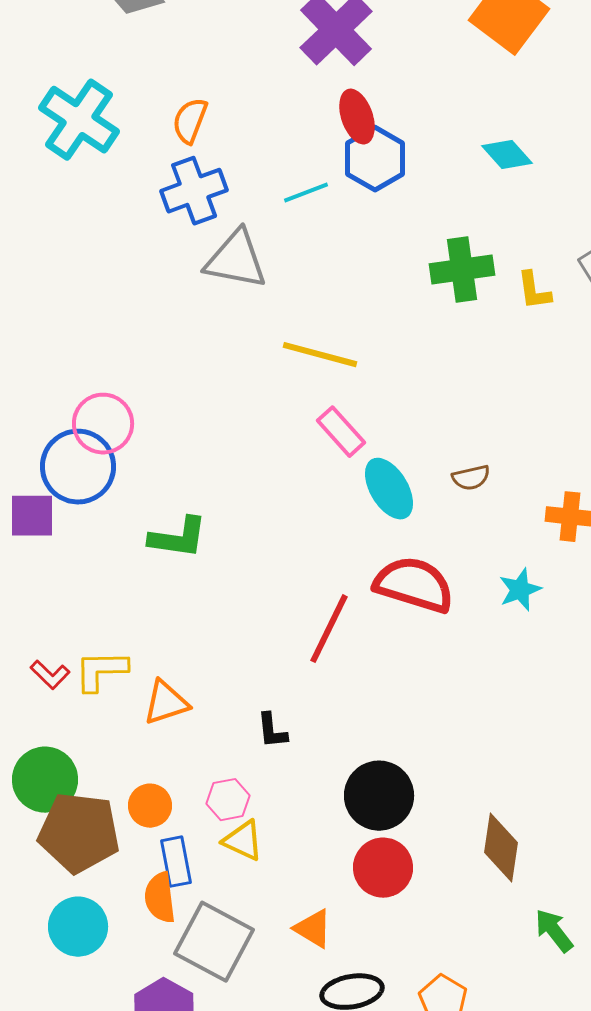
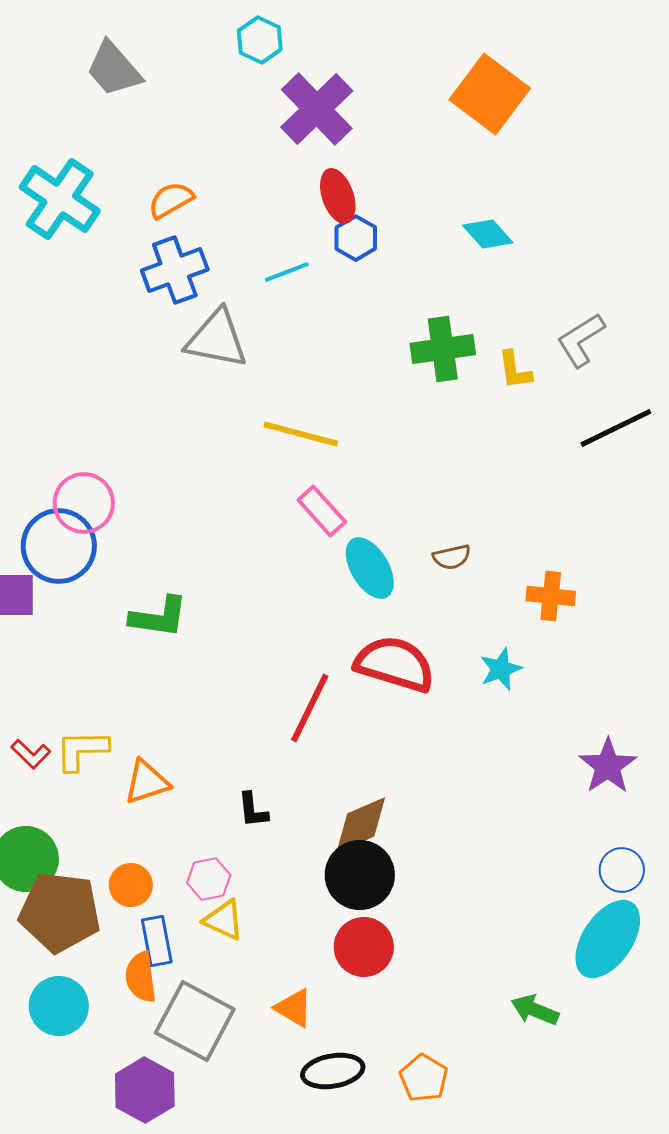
orange semicircle: (190, 121) -> (171, 200), turned 39
blue hexagon: (375, 159) -> (356, 238), size x0.7
brown diamond: (501, 848) -> (361, 825), moved, turned 58
green arrow: (554, 931) -> (535, 1010), turned -30

